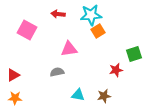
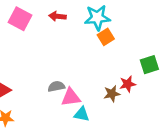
pink square: (27, 30) -> (20, 19), moved
pink triangle: (69, 49) -> (71, 97), moved
brown star: (104, 96) -> (112, 94), moved

